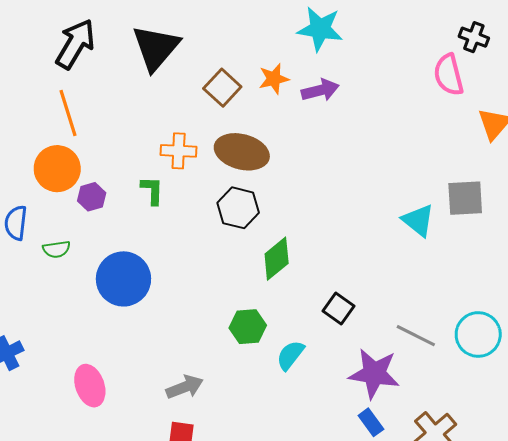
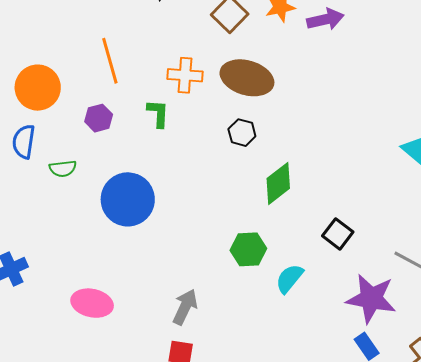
orange line: (68, 113) -> (110, 61), moved
orange circle: (57, 169) -> (38, 88), moved
black hexagon: (238, 208) -> (242, 133), size x0.7
pink ellipse: (90, 386) -> (92, 303), turned -60
gray arrow: (185, 387) -> (185, 307), turned -45

